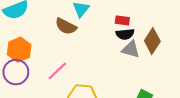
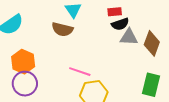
brown diamond: (152, 41) -> (152, 43), moved
pink line: (57, 71) -> (80, 72), moved, turned 75

